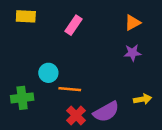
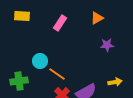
orange triangle: (132, 23) -> (97, 18), moved
orange line: (70, 89) -> (57, 74), turned 30

